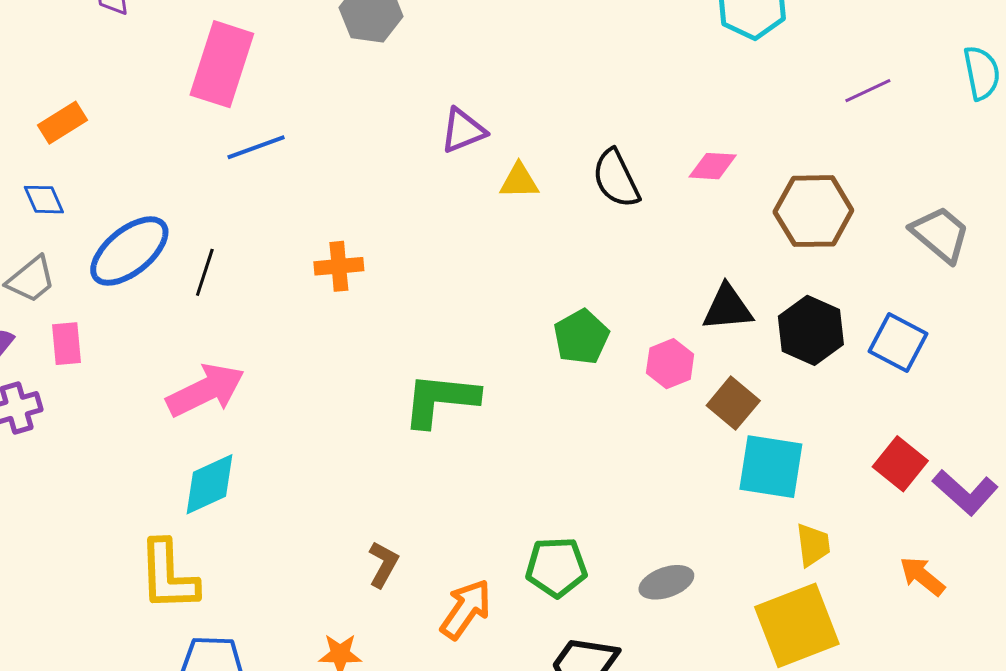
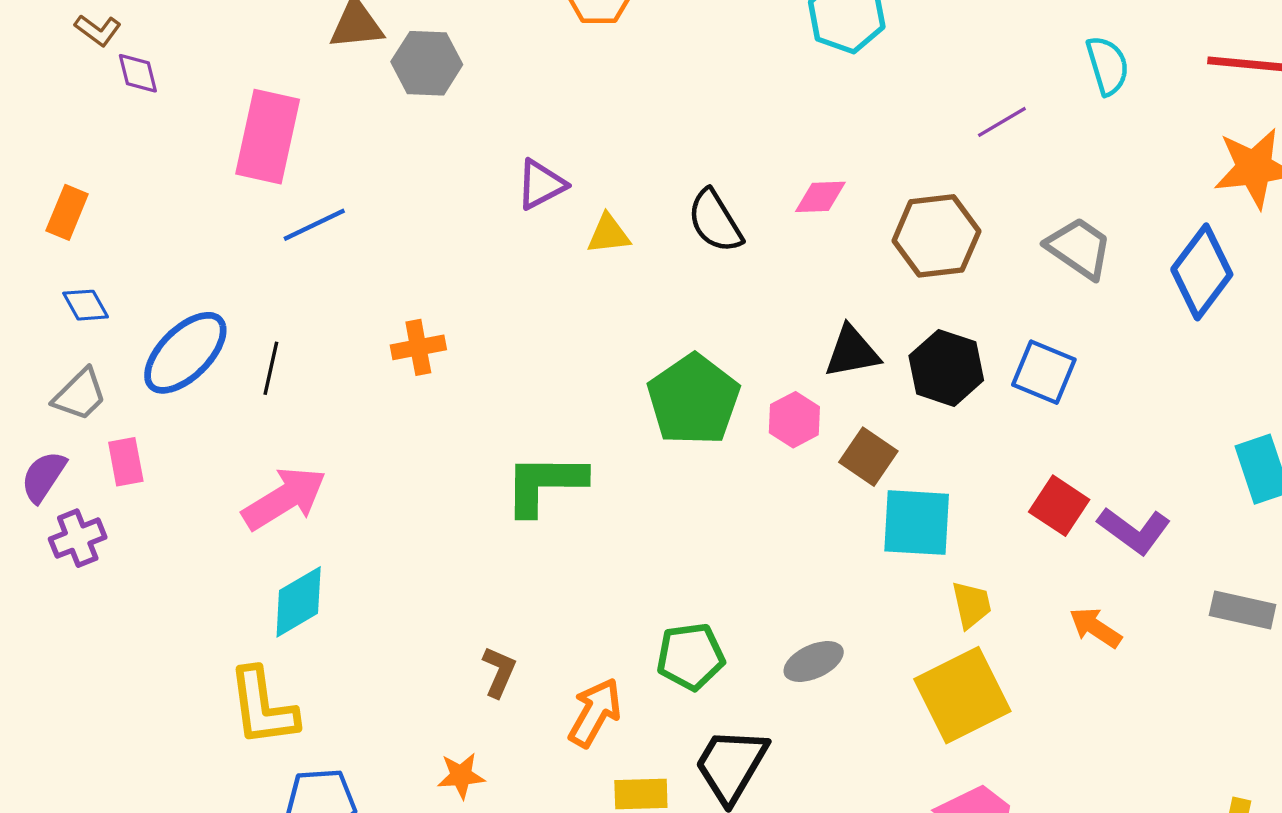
purple line: (868, 91) -> (1002, 122), moved
orange rectangle: (62, 123) -> (67, 212), moved, turned -30
green pentagon: (581, 337) -> (694, 400), size x1.5

